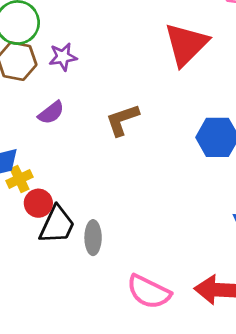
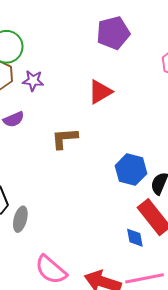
red triangle: (186, 44) -> (100, 92), moved, size x0.7

